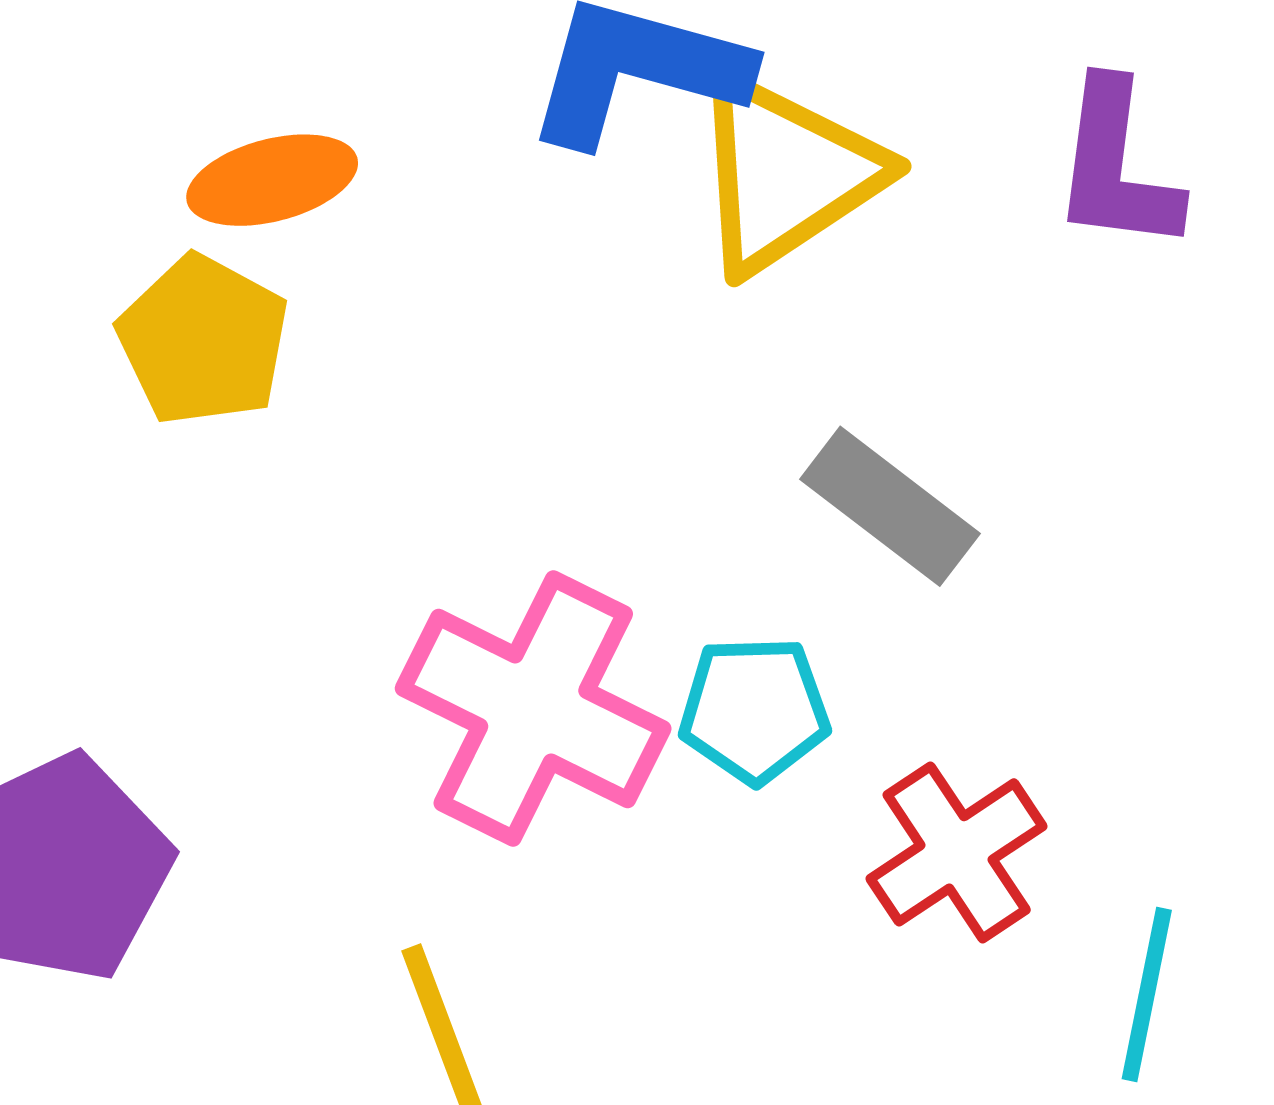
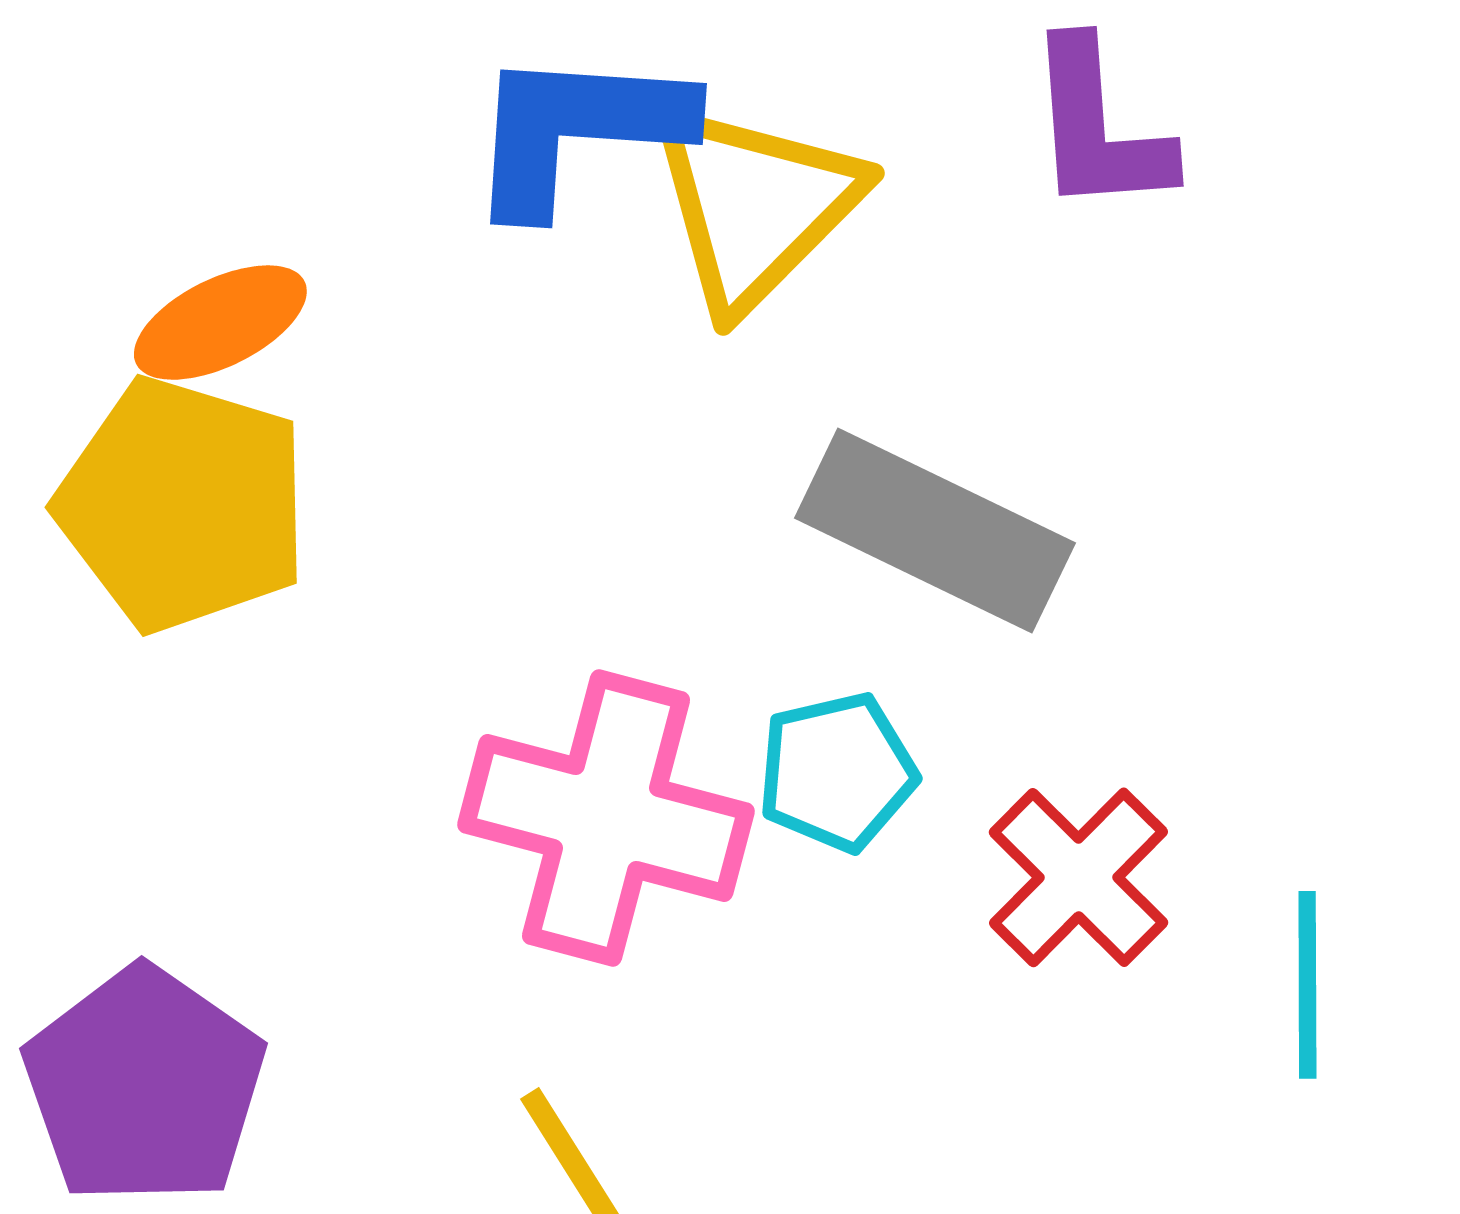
yellow pentagon: (203, 340) -> (183, 505), size x1.4
gray rectangle: (890, 506) -> (935, 531), size x1.4

